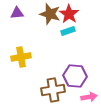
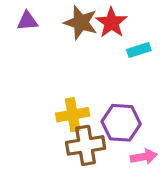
cyan rectangle: (68, 31) -> (139, 50), moved
yellow cross: (21, 57) -> (73, 115), moved

